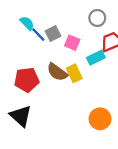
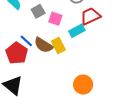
blue line: (38, 35) -> (26, 41), moved
red pentagon: (27, 80) -> (17, 53), turned -30

